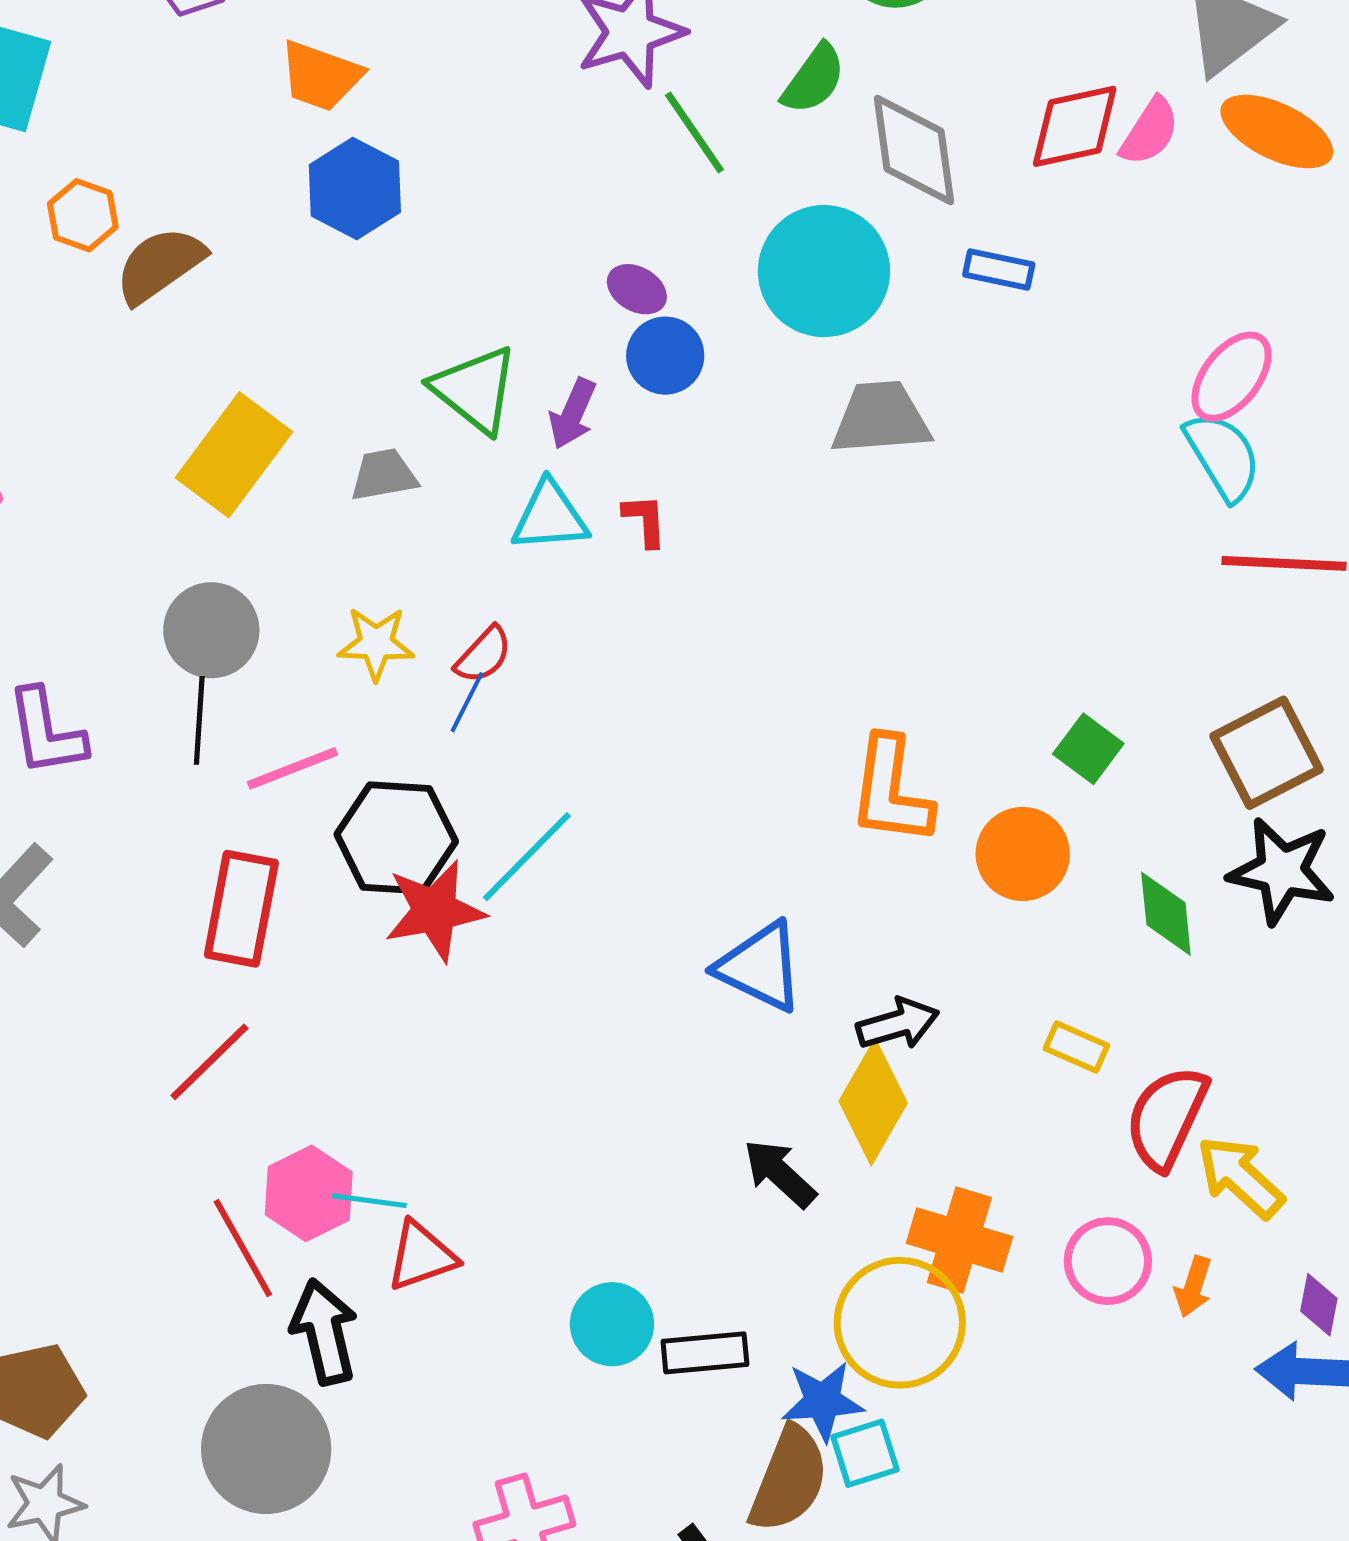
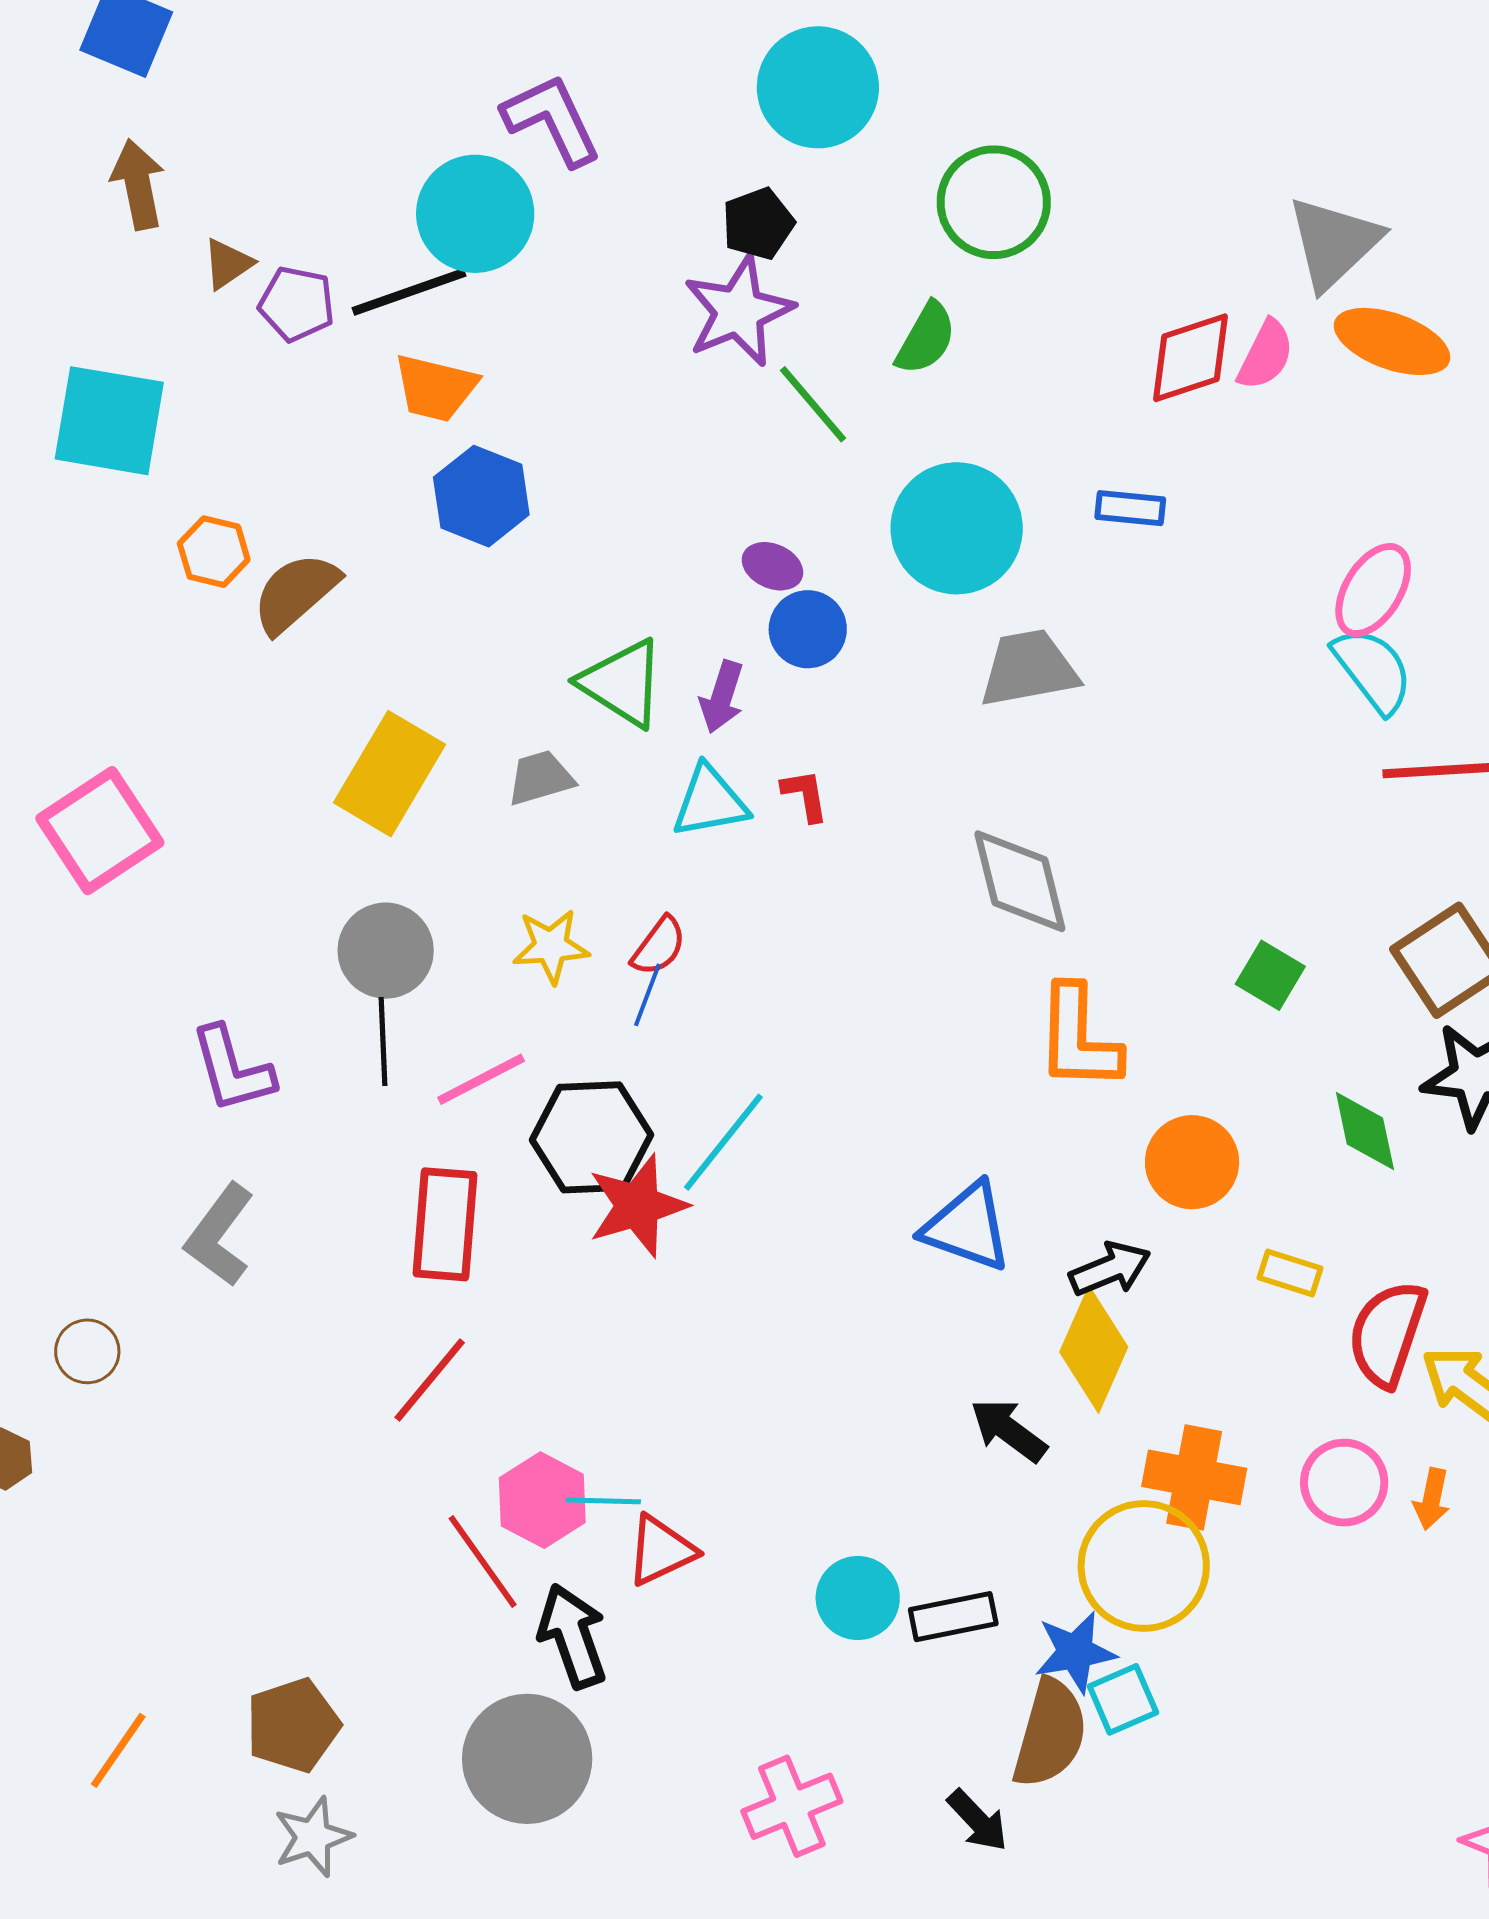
gray diamond: (914, 150) -> (1020, 881), moved
orange circle: (1023, 854) -> (1192, 1162), moved

